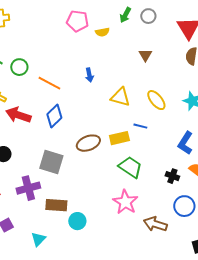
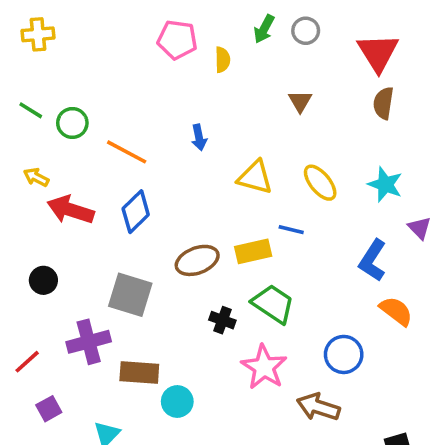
yellow semicircle: (102, 32) -> (222, 60), turned -80
black cross: (172, 176) -> (222, 320), moved
blue circle: (184, 206) -> (344, 354), moved

